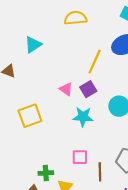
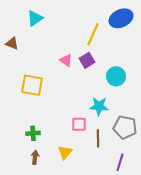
yellow square: (30, 116) -> (32, 85), turned 30
cyan star: (83, 117) -> (99, 106), moved
green cross: (46, 173) -> (33, 133), moved

